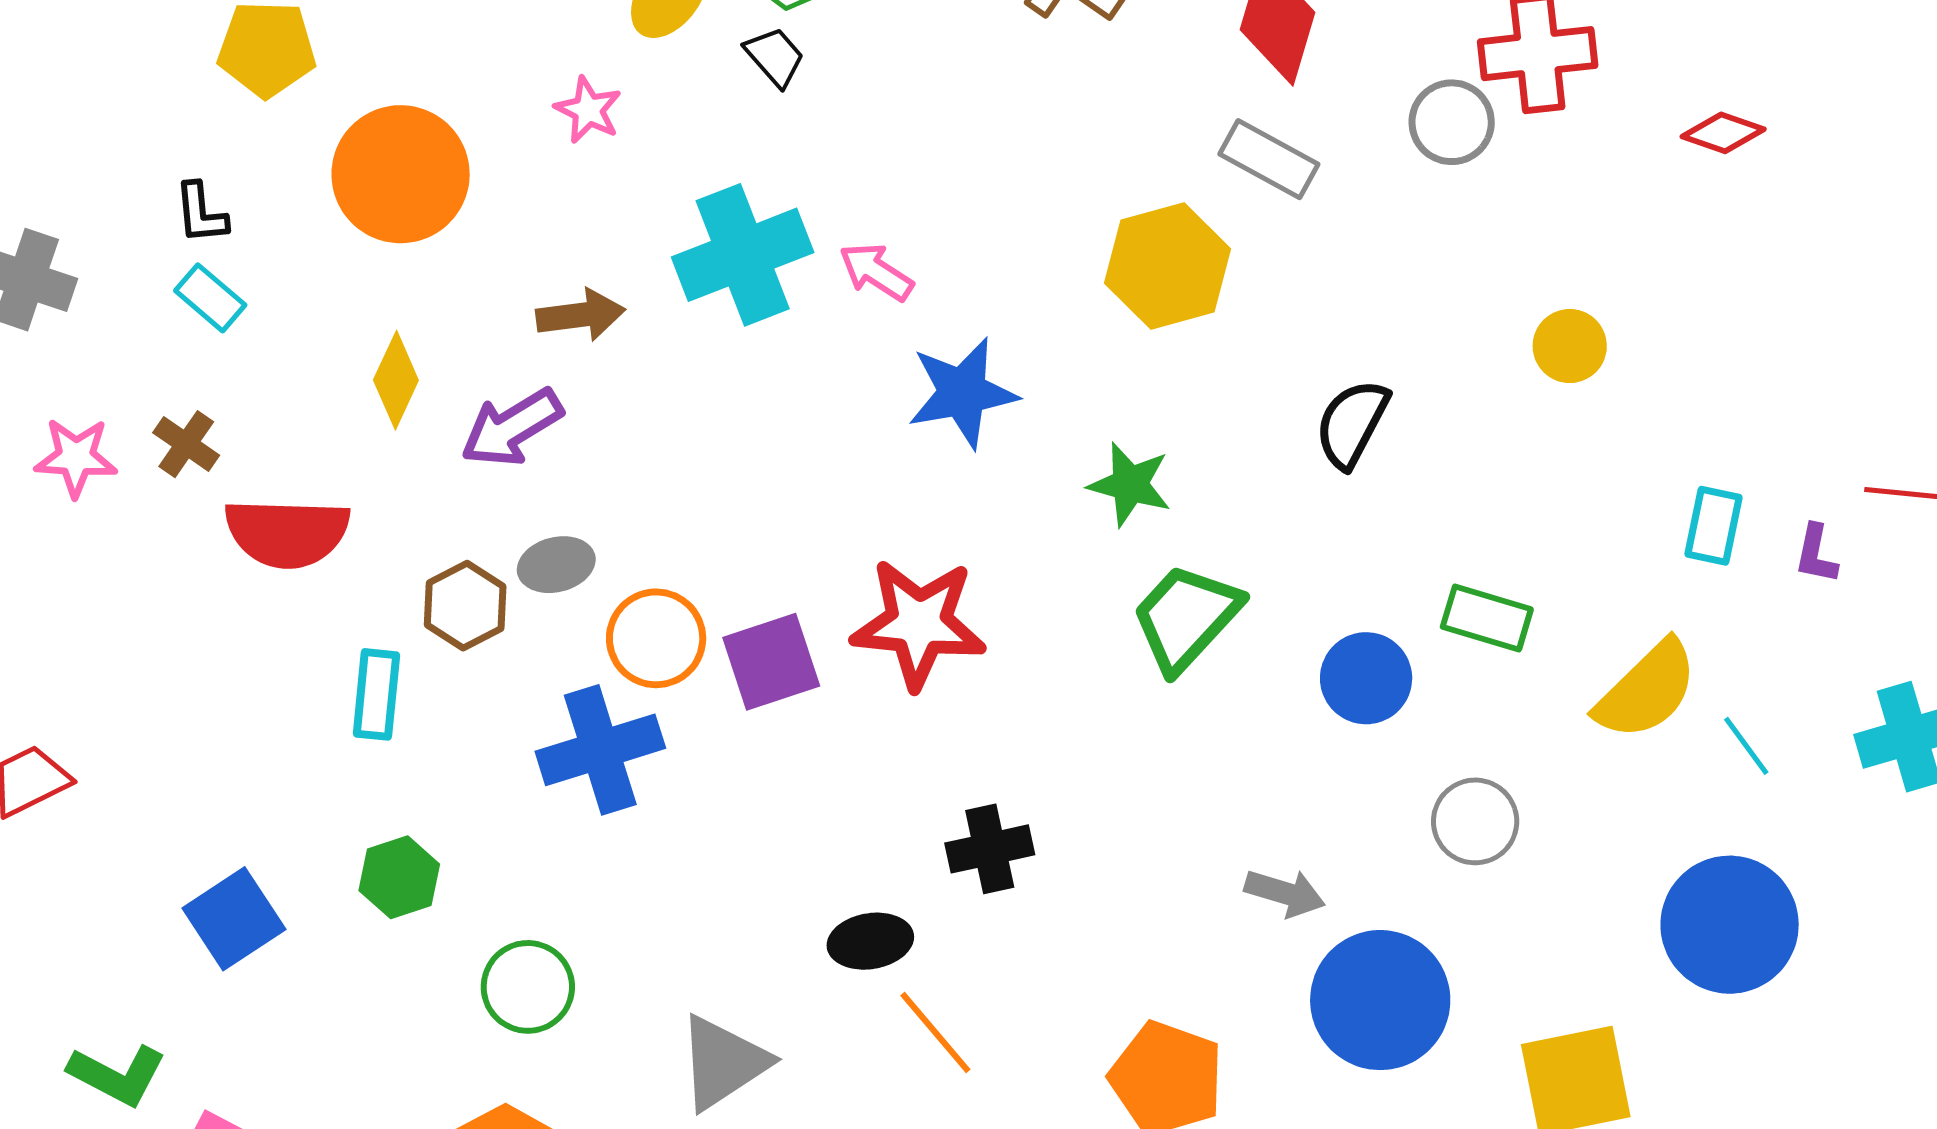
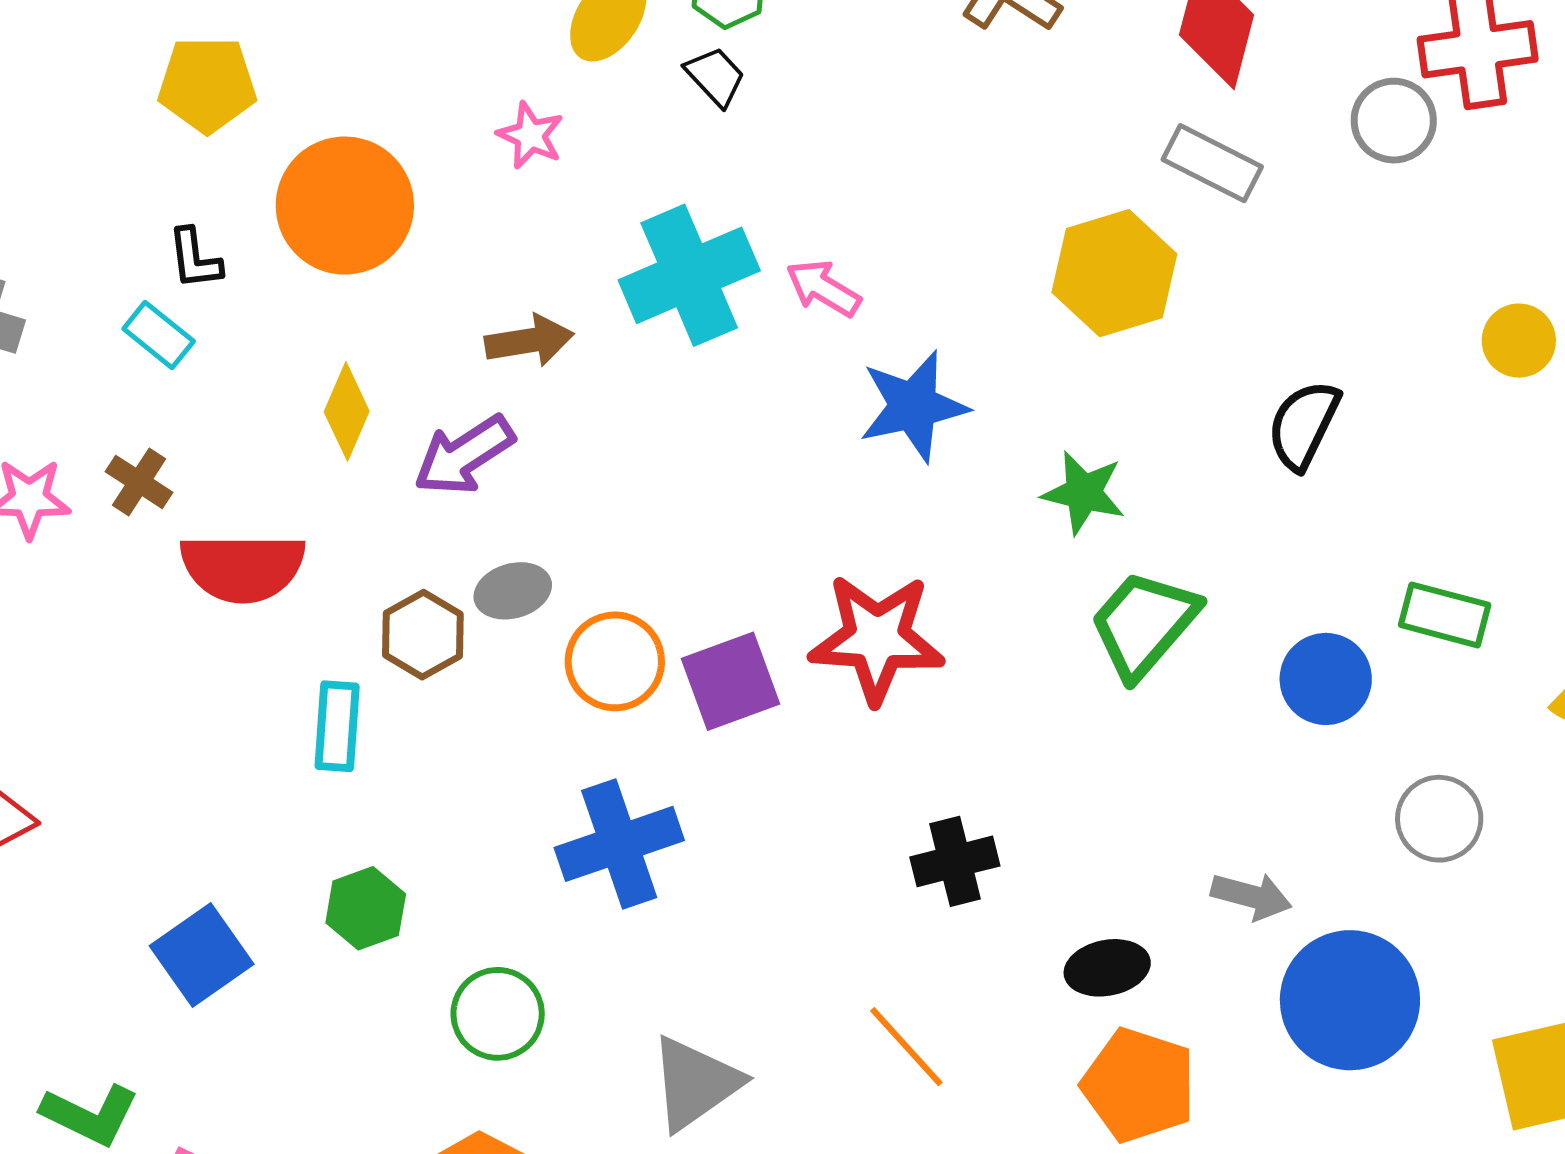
black L-shape: (201, 213) -> (195, 259), moved
blue cross: (600, 750) -> (619, 844), moved
black ellipse: (870, 941) -> (1107, 968), moved

